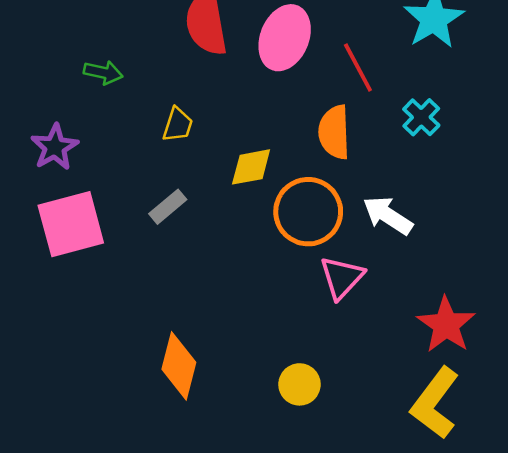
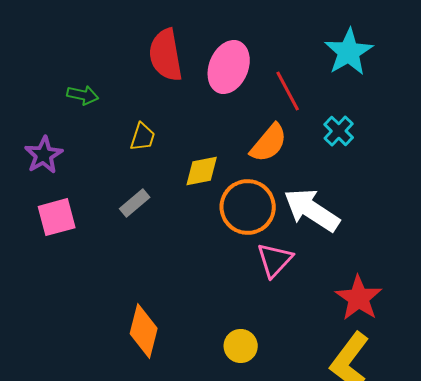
orange semicircle: (334, 132) -> (269, 143), turned -138
white arrow: (388, 215) -> (312, 210), size x1.4
pink square: (71, 224) -> (57, 217), size x0.7

